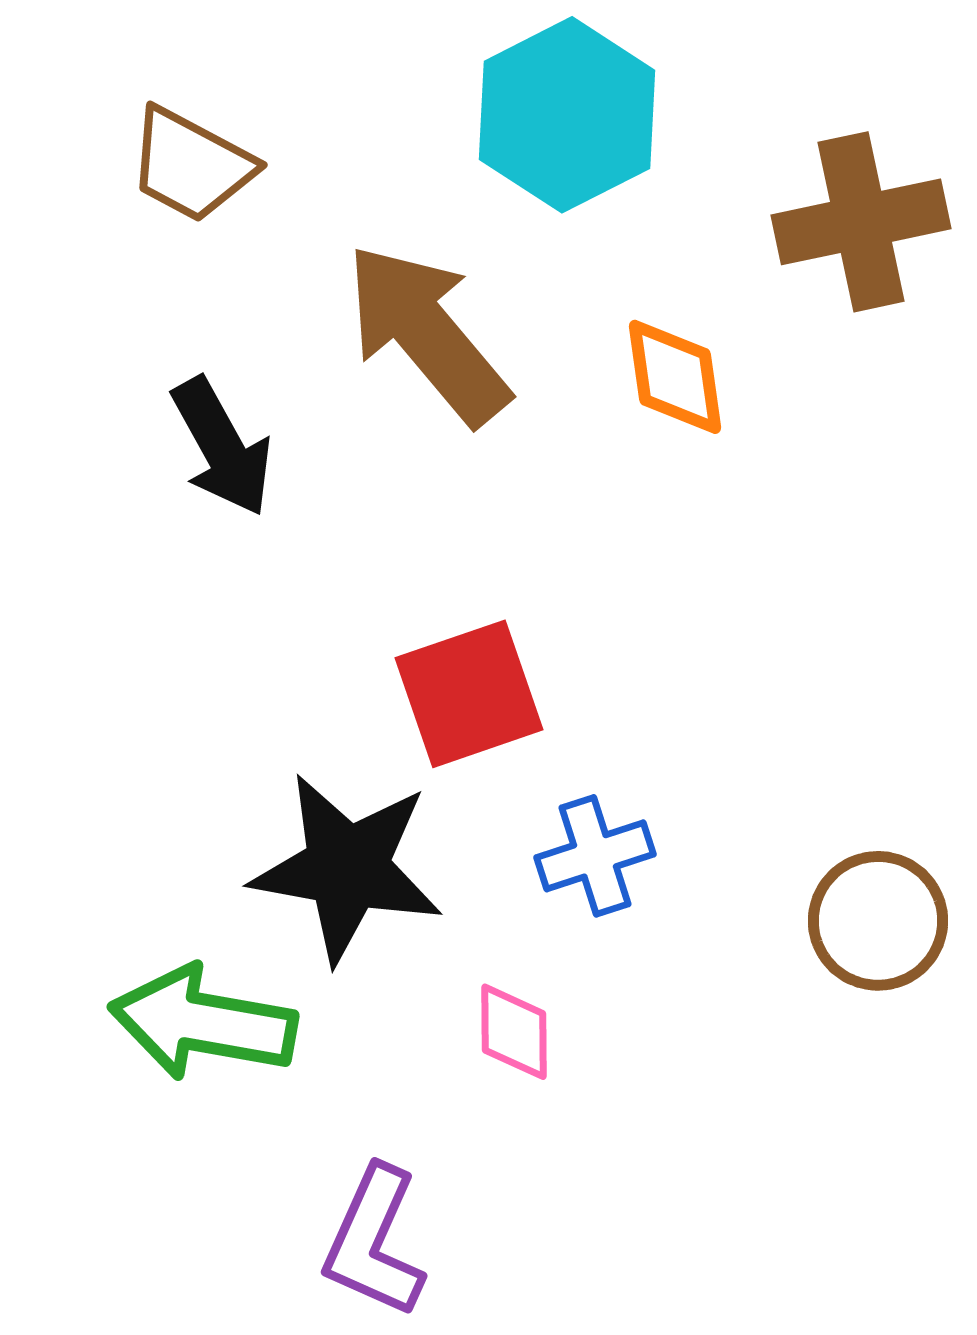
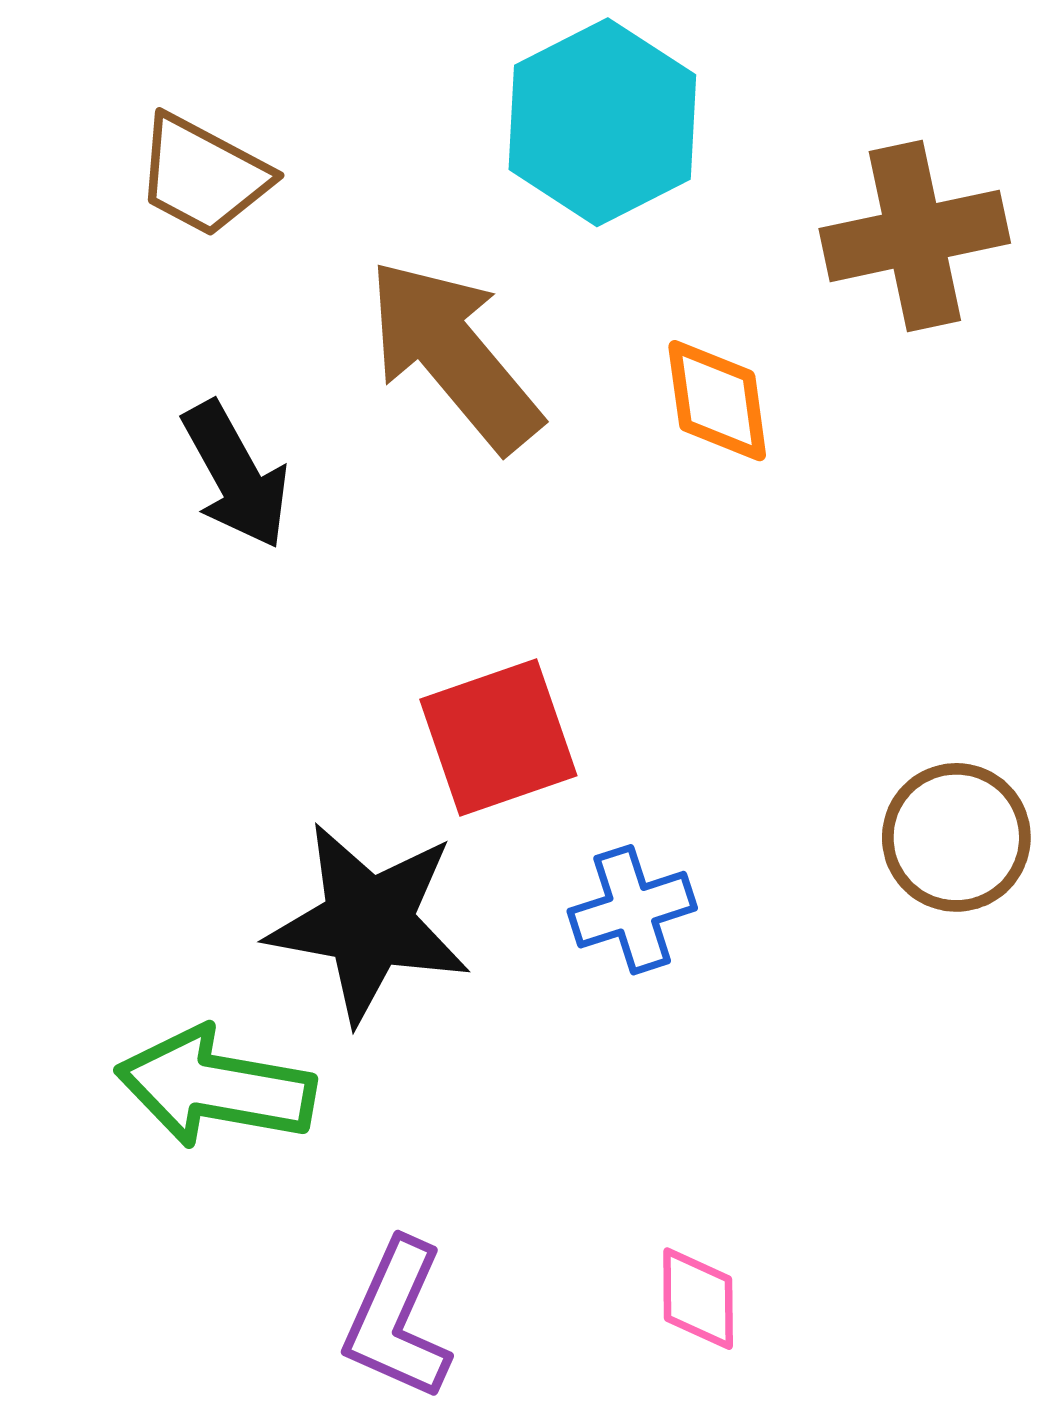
brown circle: (878, 921) -> (956, 837), moved
pink diamond: (514, 1032) -> (698, 1299), moved

